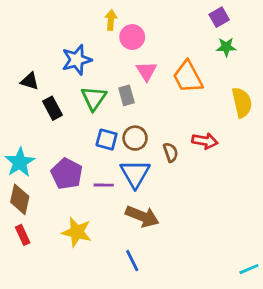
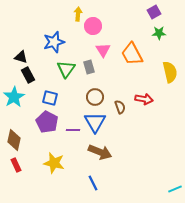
black rectangle: (52, 108) -> (28, 75), moved
blue square: (107, 140) -> (50, 98), moved
cyan star: (20, 162) -> (14, 97), moved

